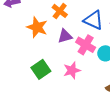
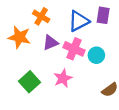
blue triangle: (93, 20) -> (79, 21), turned -45

